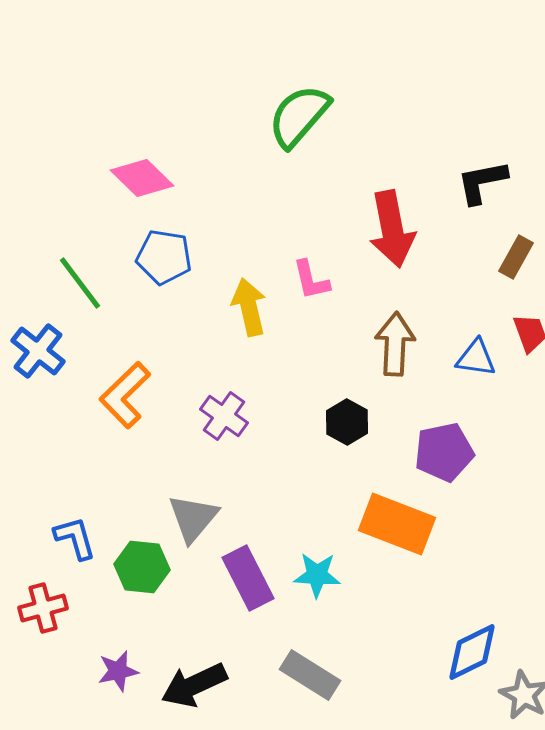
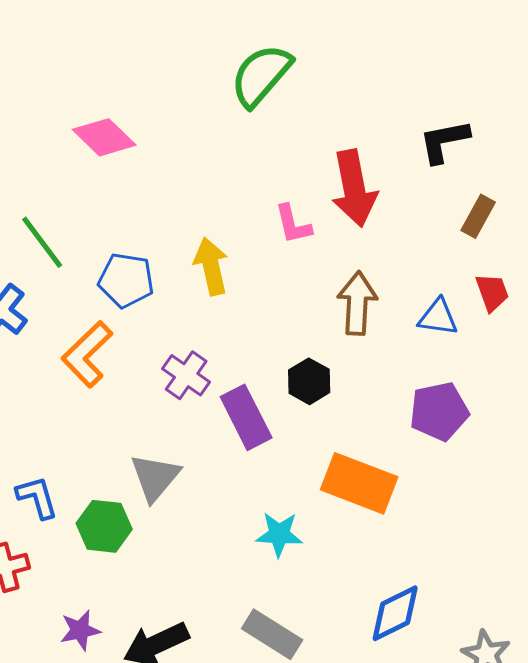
blue pentagon: (164, 257) -> (126, 280), moved
pink L-shape: (311, 280) -> (293, 224), moved
purple pentagon: (444, 452) -> (439, 411), moved
purple rectangle: (248, 578) -> (246, 417), moved
blue diamond: (472, 652) -> (395, 613), moved

